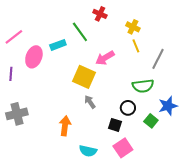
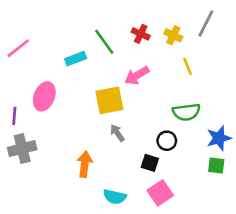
red cross: (100, 14) -> (141, 34), moved
yellow line: (136, 46) -> (188, 66), moved
pink ellipse: (34, 57) -> (44, 96), moved
gray line: (158, 59) -> (206, 23), moved
purple line: (11, 74) -> (14, 116), moved
yellow square: (84, 77) -> (109, 100), turned -35
green square: (151, 121) -> (216, 165), moved, turned -32

